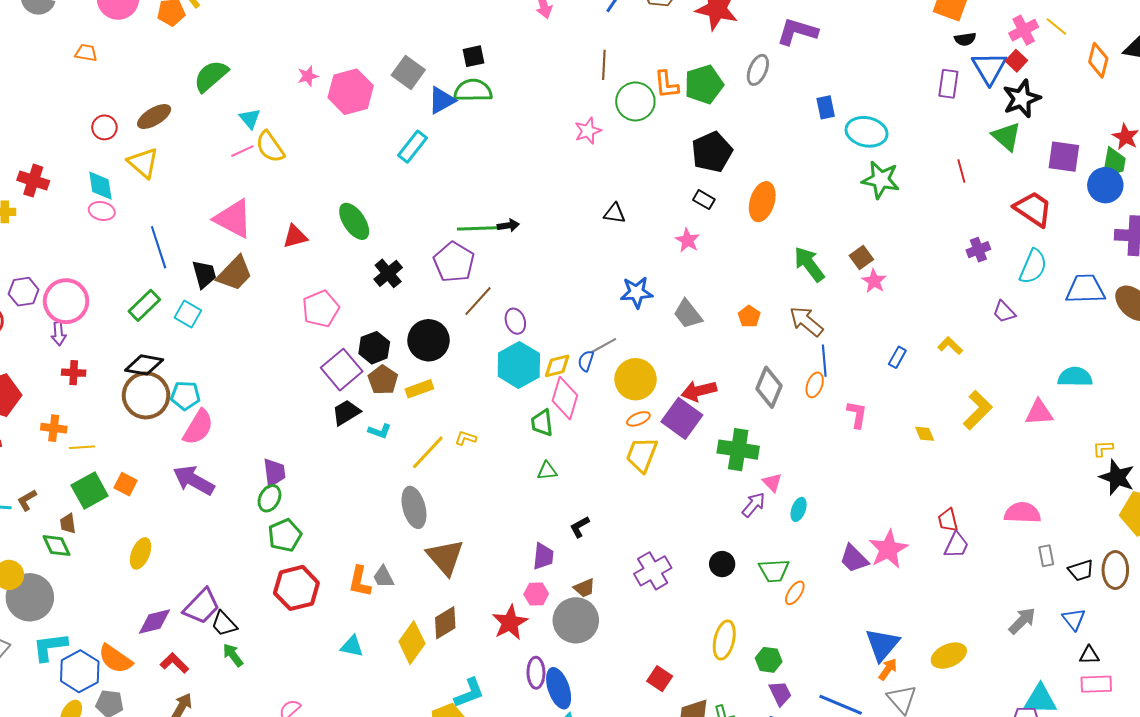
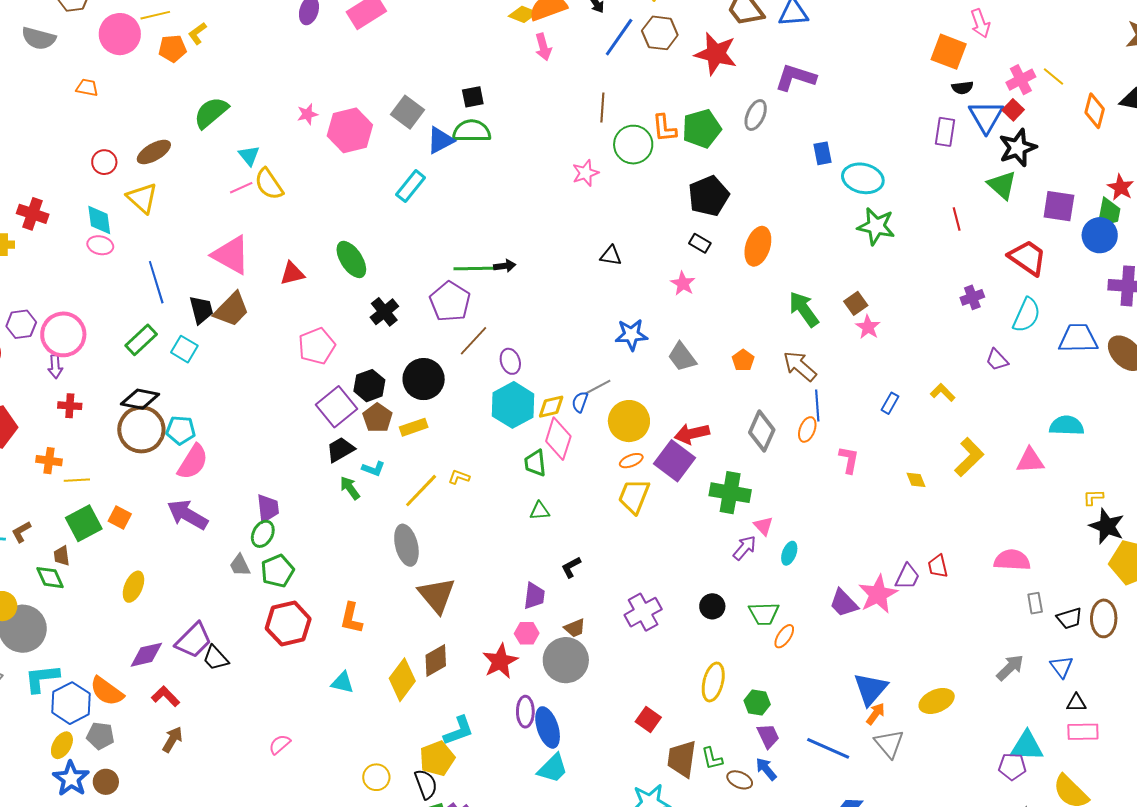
purple trapezoid: (956, 545) -> (907, 577), moved
gray trapezoid: (383, 577) -> (240, 565), moved
green arrow: (233, 655) -> (350, 488), moved

